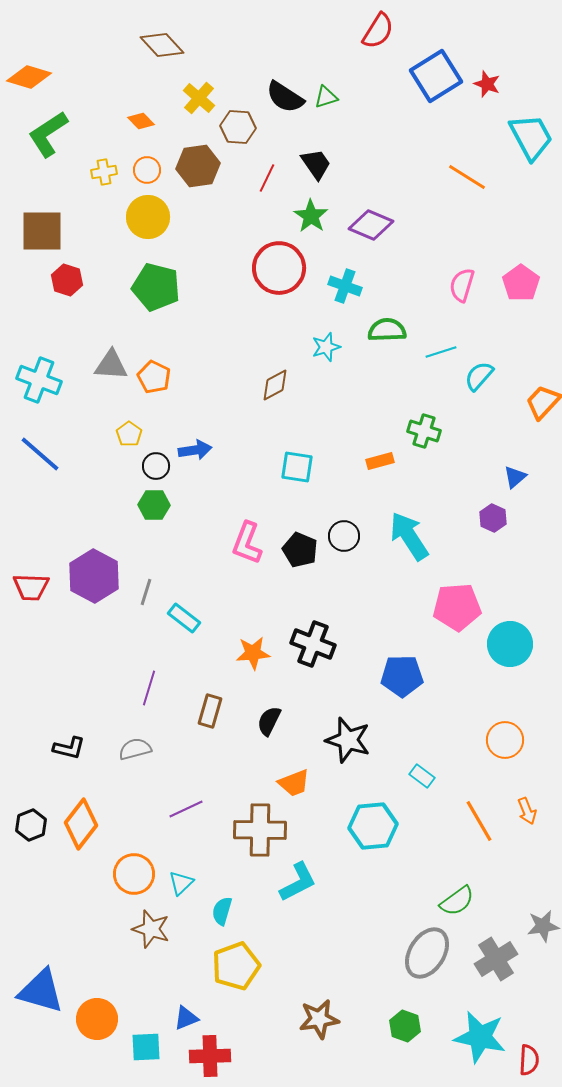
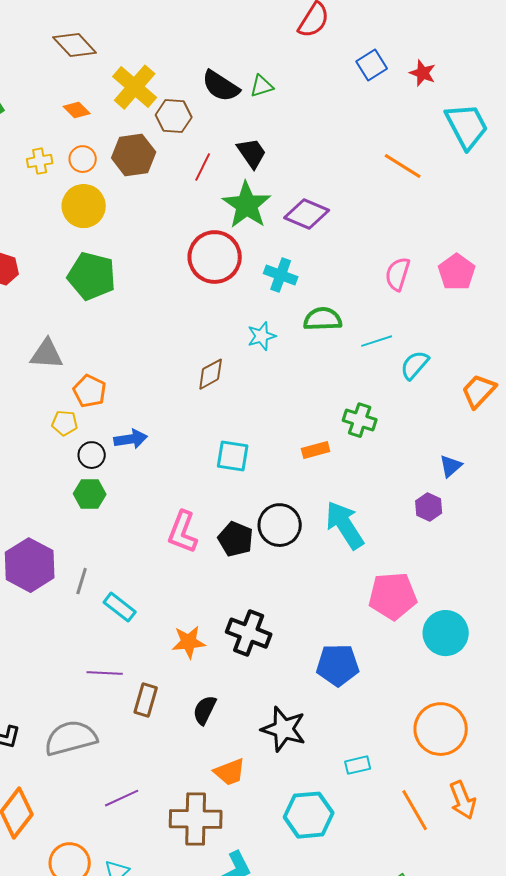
brown diamond: (162, 45) -> (75, 45), moved
blue square: (436, 76) -> (372, 65), size x0.6
yellow cross: (199, 98) -> (135, 87), size x1.4
green star: (311, 216) -> (247, 205), size x1.4
orange pentagon: (154, 377) -> (90, 391), moved
yellow pentagon: (129, 434) -> (65, 423), turned -30
black circle: (344, 536) -> (280, 525), size x1.4
purple line: (149, 688) -> (105, 673), moved, turned 76
orange circle: (505, 740) -> (441, 729), size x1.4
gray semicircle: (135, 749) -> (71, 738), size x1.6
cyan rectangle: (422, 776) -> (358, 765), turned -50
orange arrow: (527, 811) -> (463, 800), size x1.4

